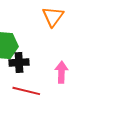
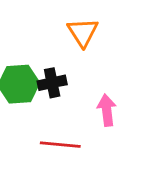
black cross: (19, 62) -> (52, 83), moved

